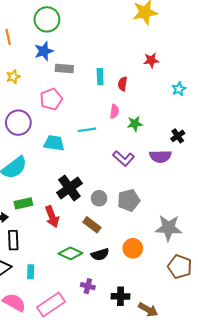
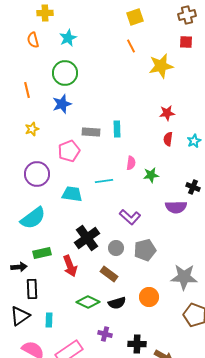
gray rectangle: (64, 68) -> (91, 132), moved
red semicircle: (123, 84) -> (168, 139), moved
black cross: (178, 136) -> (193, 187), turned -32
purple L-shape: (124, 158) -> (130, 217), moved

